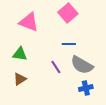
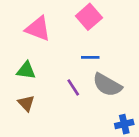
brown triangle: (20, 79) -> (26, 103), turned -40
blue cross: (86, 88) -> (124, 124), moved

